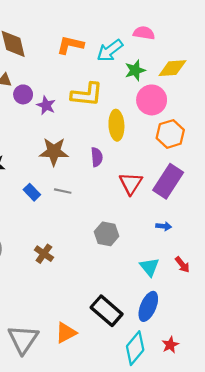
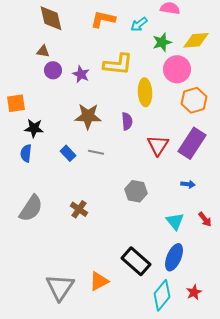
cyan arrow: (110, 51) -> (139, 24), size x0.7
purple circle: (23, 94) -> (53, 70), moved

